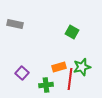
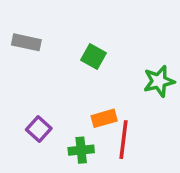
green square: (72, 32) -> (94, 56), moved
green star: (82, 67) -> (159, 81), moved

